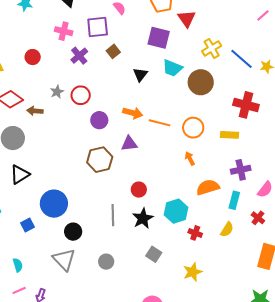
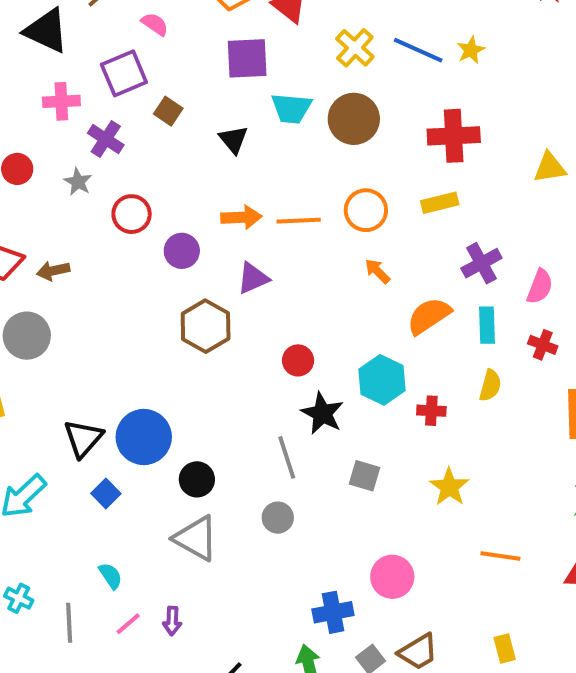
gray star: (57, 92) -> (78, 182), moved
black triangle: (20, 174) -> (83, 438), moved
gray line: (113, 215) -> (287, 457), moved

